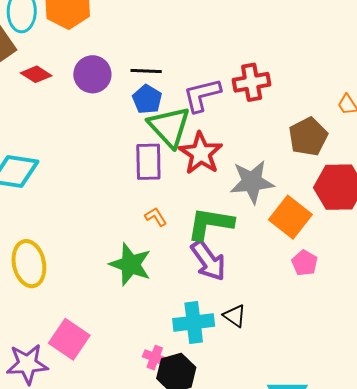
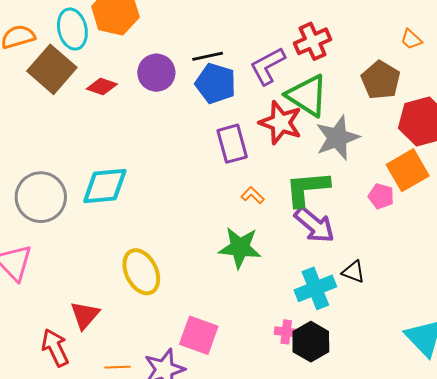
blue pentagon: (147, 99) -> (216, 83), size x1.4
green triangle: (169, 127) -> (307, 96), moved
orange square: (290, 217) -> (408, 170), moved, turned 36
pink pentagon: (305, 263) -> (381, 196), moved

